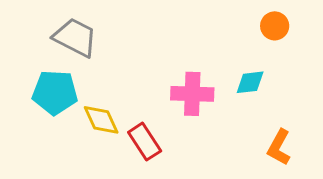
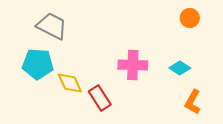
cyan diamond: (250, 82) -> (180, 68), moved, turned 40

